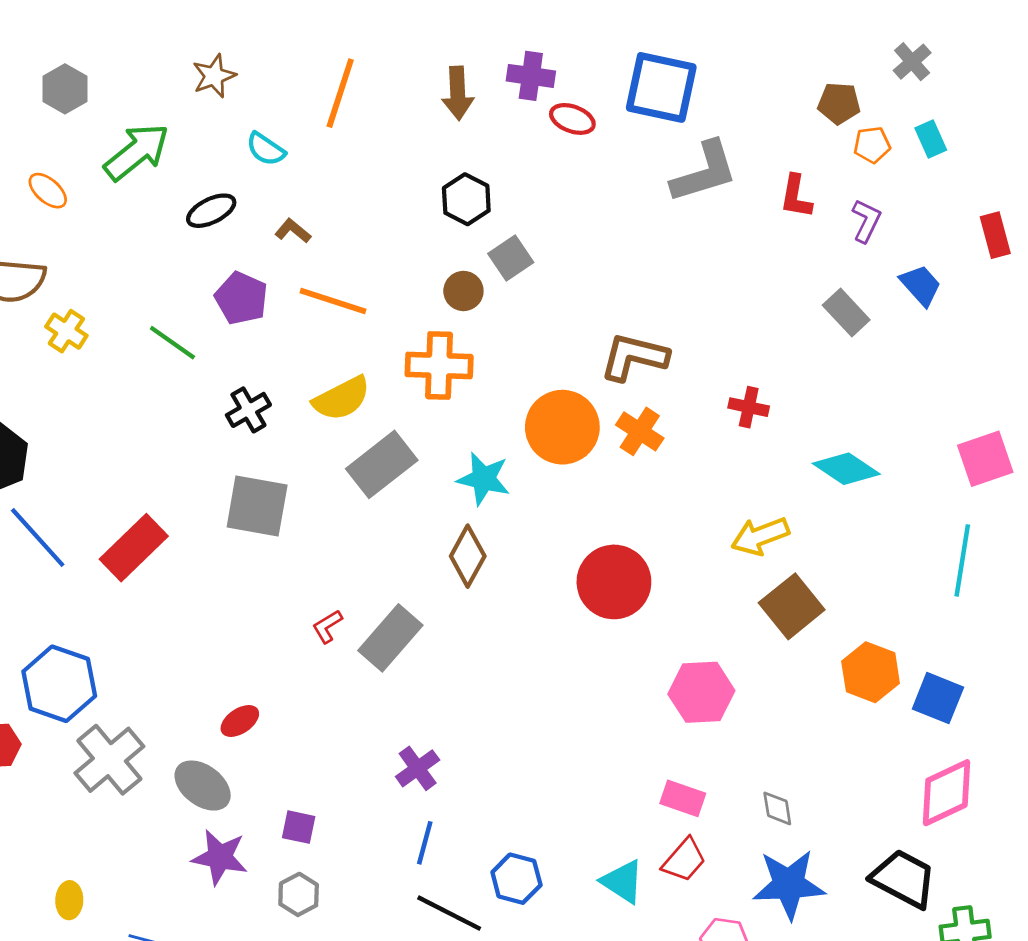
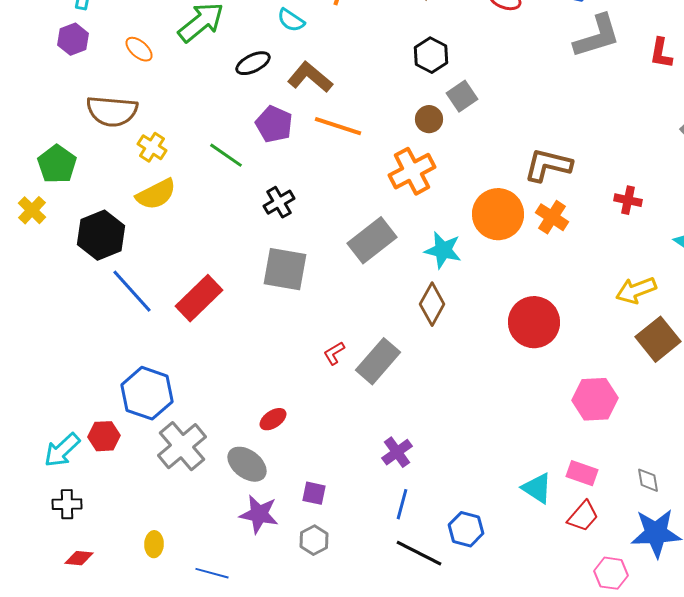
brown L-shape: (293, 231) -> (310, 77), size x1.8
orange cross: (439, 366) -> (412, 171), turned -30
yellow semicircle: (342, 398) -> (156, 194), moved
cyan triangle: (623, 882) -> (537, 488), moved

